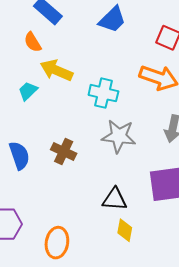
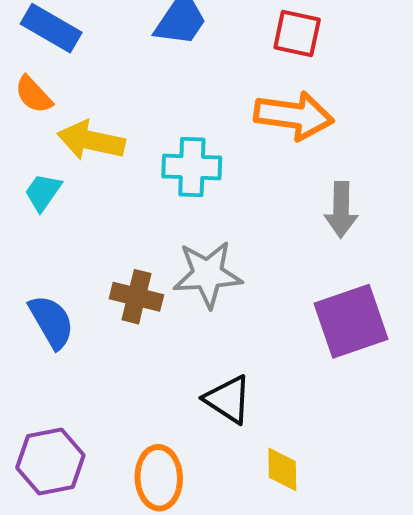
gray star: (119, 136) -> (208, 274), moved
black triangle: (115, 199) -> (228, 399), moved, turned 40
yellow diamond: (125, 230) -> (282, 469), moved

